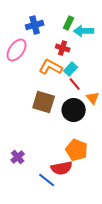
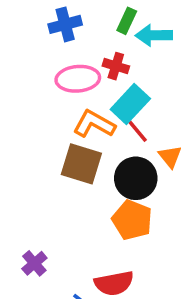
pink ellipse: (17, 50) -> (78, 79), moved, turned 50
orange L-shape: (51, 67) -> (94, 124), moved
cyan rectangle: (71, 69) -> (130, 104), size x1.5
orange pentagon: (77, 150) -> (132, 220), moved

